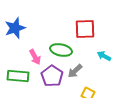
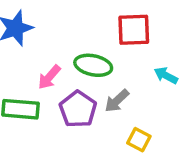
pink arrow: (35, 57) -> (49, 77), turned 70

